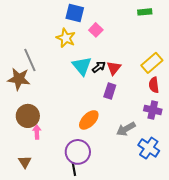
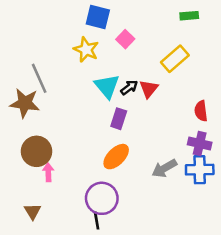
yellow rectangle: (152, 63) -> (175, 59), moved
purple rectangle: (110, 91) -> (119, 119), moved
blue cross: (149, 148) -> (200, 170), moved, turned -35

